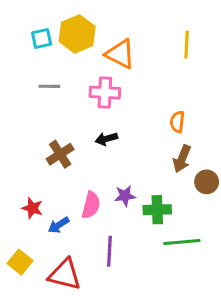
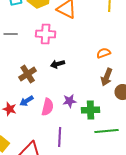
gray line: (49, 86) -> (11, 34), moved
pink cross: (105, 93) -> (46, 34), moved
orange semicircle: (177, 122) -> (104, 53), turned 64
blue arrow: (59, 225) -> (27, 101), moved

